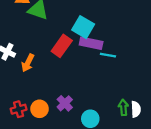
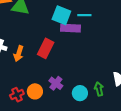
red rectangle: (62, 46) -> (46, 48), moved
cyan line: (108, 55) -> (84, 15), moved
green arrow: (123, 107) -> (99, 89), moved

